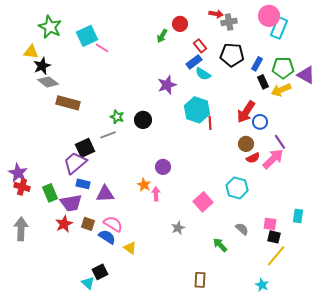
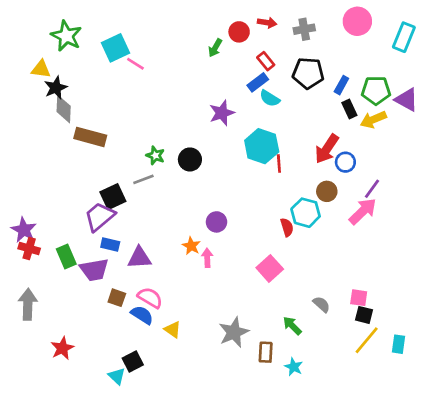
red arrow: (216, 14) -> (267, 23), moved
cyan rectangle: (279, 28) -> (404, 37), moved
gray diamond: (48, 82) -> (64, 109), turned 55
purple line: (280, 142) -> (372, 189), turned 70
red semicircle: (253, 158) -> (287, 227), moved, turned -80
cyan hexagon: (237, 188) -> (306, 213), moved
cyan rectangle: (298, 216) -> (399, 344), moved
red star: (64, 224) -> (62, 348), moved
gray star: (178, 228) -> (234, 332), moved, size x1.6
brown rectangle: (200, 280) -> (266, 352), moved
cyan star: (262, 285) -> (294, 367), moved

